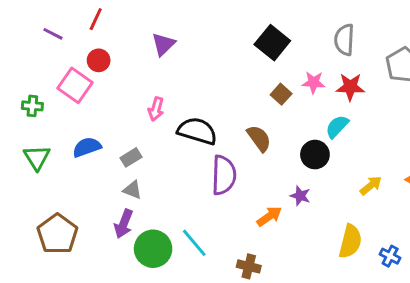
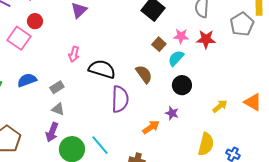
cyan semicircle: (337, 127) -> (176, 58), moved

